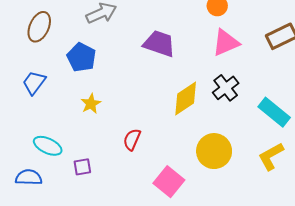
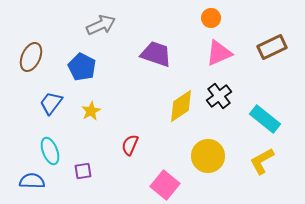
brown ellipse: (39, 27) -> (31, 57), moved
blue trapezoid: (34, 83) -> (51, 103), moved
cyan ellipse: (48, 146) -> (50, 151), turned 44

